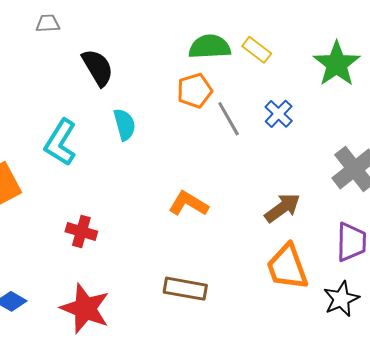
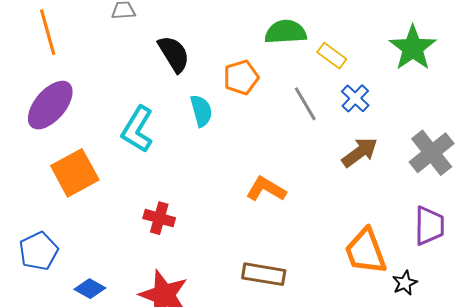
yellow rectangle: (257, 50) -> (332, 56), moved
orange pentagon: (195, 91) -> (241, 77), moved
brown arrow: (282, 208) -> (360, 152), moved
black star: (341, 299) -> (405, 283), moved, size x0.7

